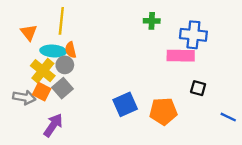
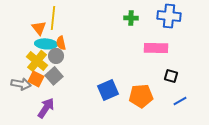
orange triangle: (29, 32) -> (39, 28), moved
blue cross: (193, 35) -> (169, 16), moved
blue line: (228, 117) -> (180, 101), moved, turned -56

